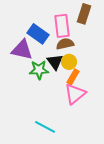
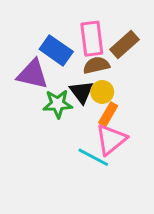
brown rectangle: (84, 14) -> (124, 45), moved, turned 30
cyan line: (45, 127) -> (93, 157), moved

